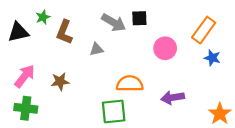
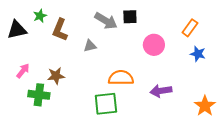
orange rectangle: (204, 30) -> (190, 28), size x0.7
pink arrow: (25, 76) -> (23, 71), size x0.7
green cross: (26, 108) -> (39, 95), moved

